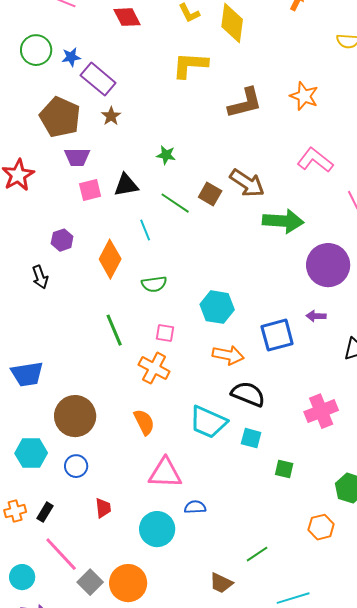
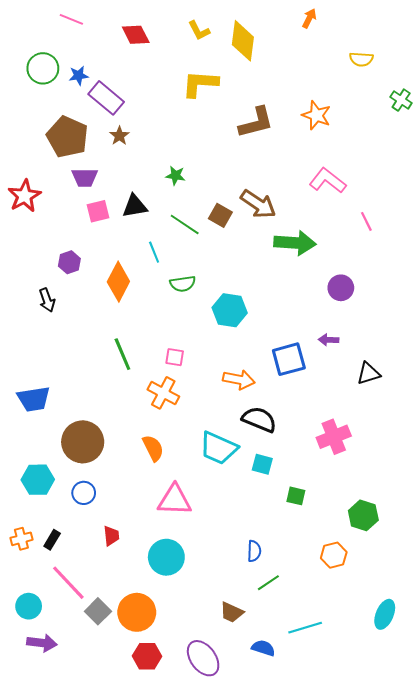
purple circle: (328, 265) -> (341, 288), size x0.6
green semicircle: (154, 284) -> (183, 284), moved
cyan hexagon: (217, 307) -> (230, 310), moved
blue semicircle: (195, 507) -> (254, 551), moved, turned 95

